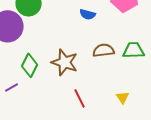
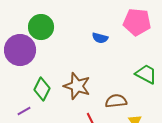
brown semicircle: (104, 50) -> (116, 101), moved
green trapezoid: (134, 50) -> (146, 74), turned 30

